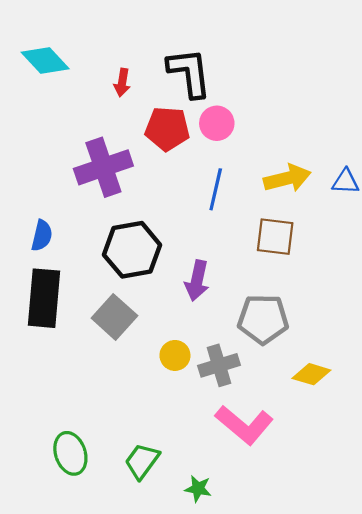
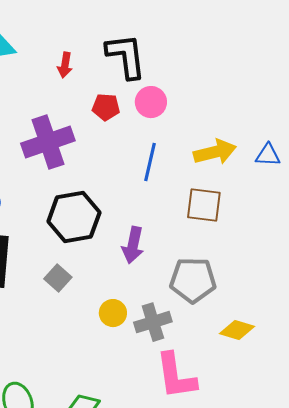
red pentagon: (167, 129) -> (106, 107), size x0.7
gray square: (114, 317) -> (58, 278), size x0.7
pink L-shape: (244, 425) -> (176, 376), turned 42

